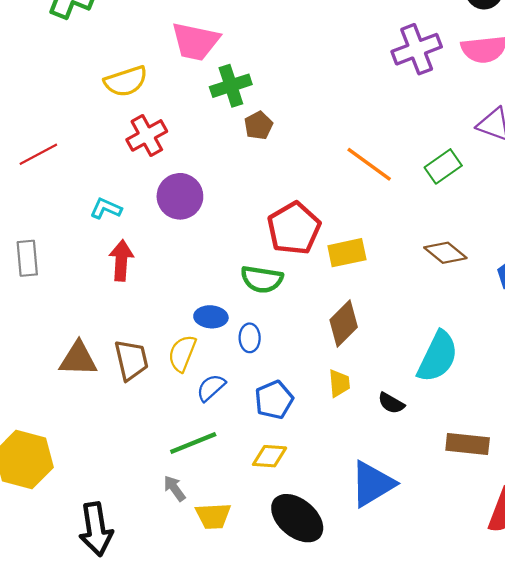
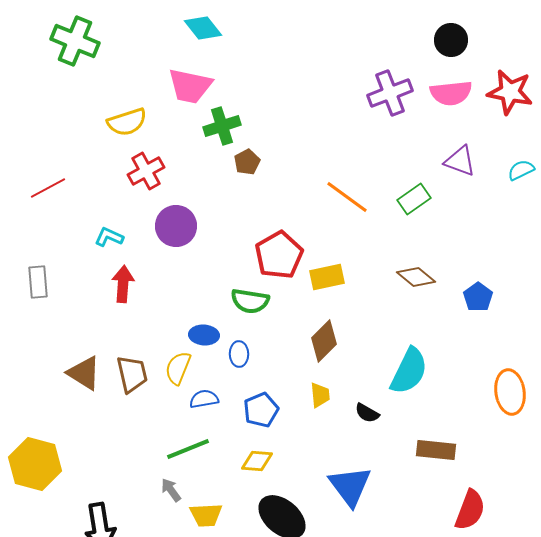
brown triangle: (78, 359) -> (84, 373), turned 30
blue semicircle: (211, 388) -> (204, 399), turned 32
blue triangle: (372, 484) -> (350, 486), turned -36

